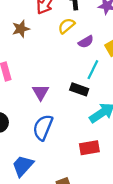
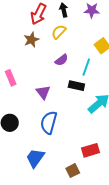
brown star: (21, 29) -> (31, 40), moved
purple semicircle: (86, 42) -> (62, 60), moved
red rectangle: (89, 148) -> (91, 150), moved

